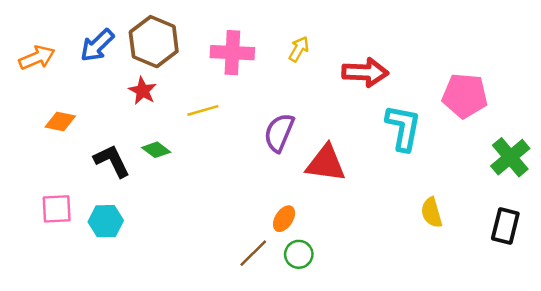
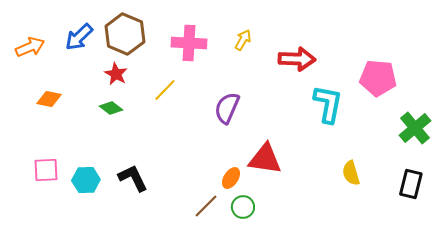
yellow line: (203, 110) -> (165, 90), turned -30
green diamond: (156, 150) -> (111, 108), moved
black L-shape: (112, 161) -> (133, 178), moved
red triangle: (326, 163) -> (265, 159), moved

